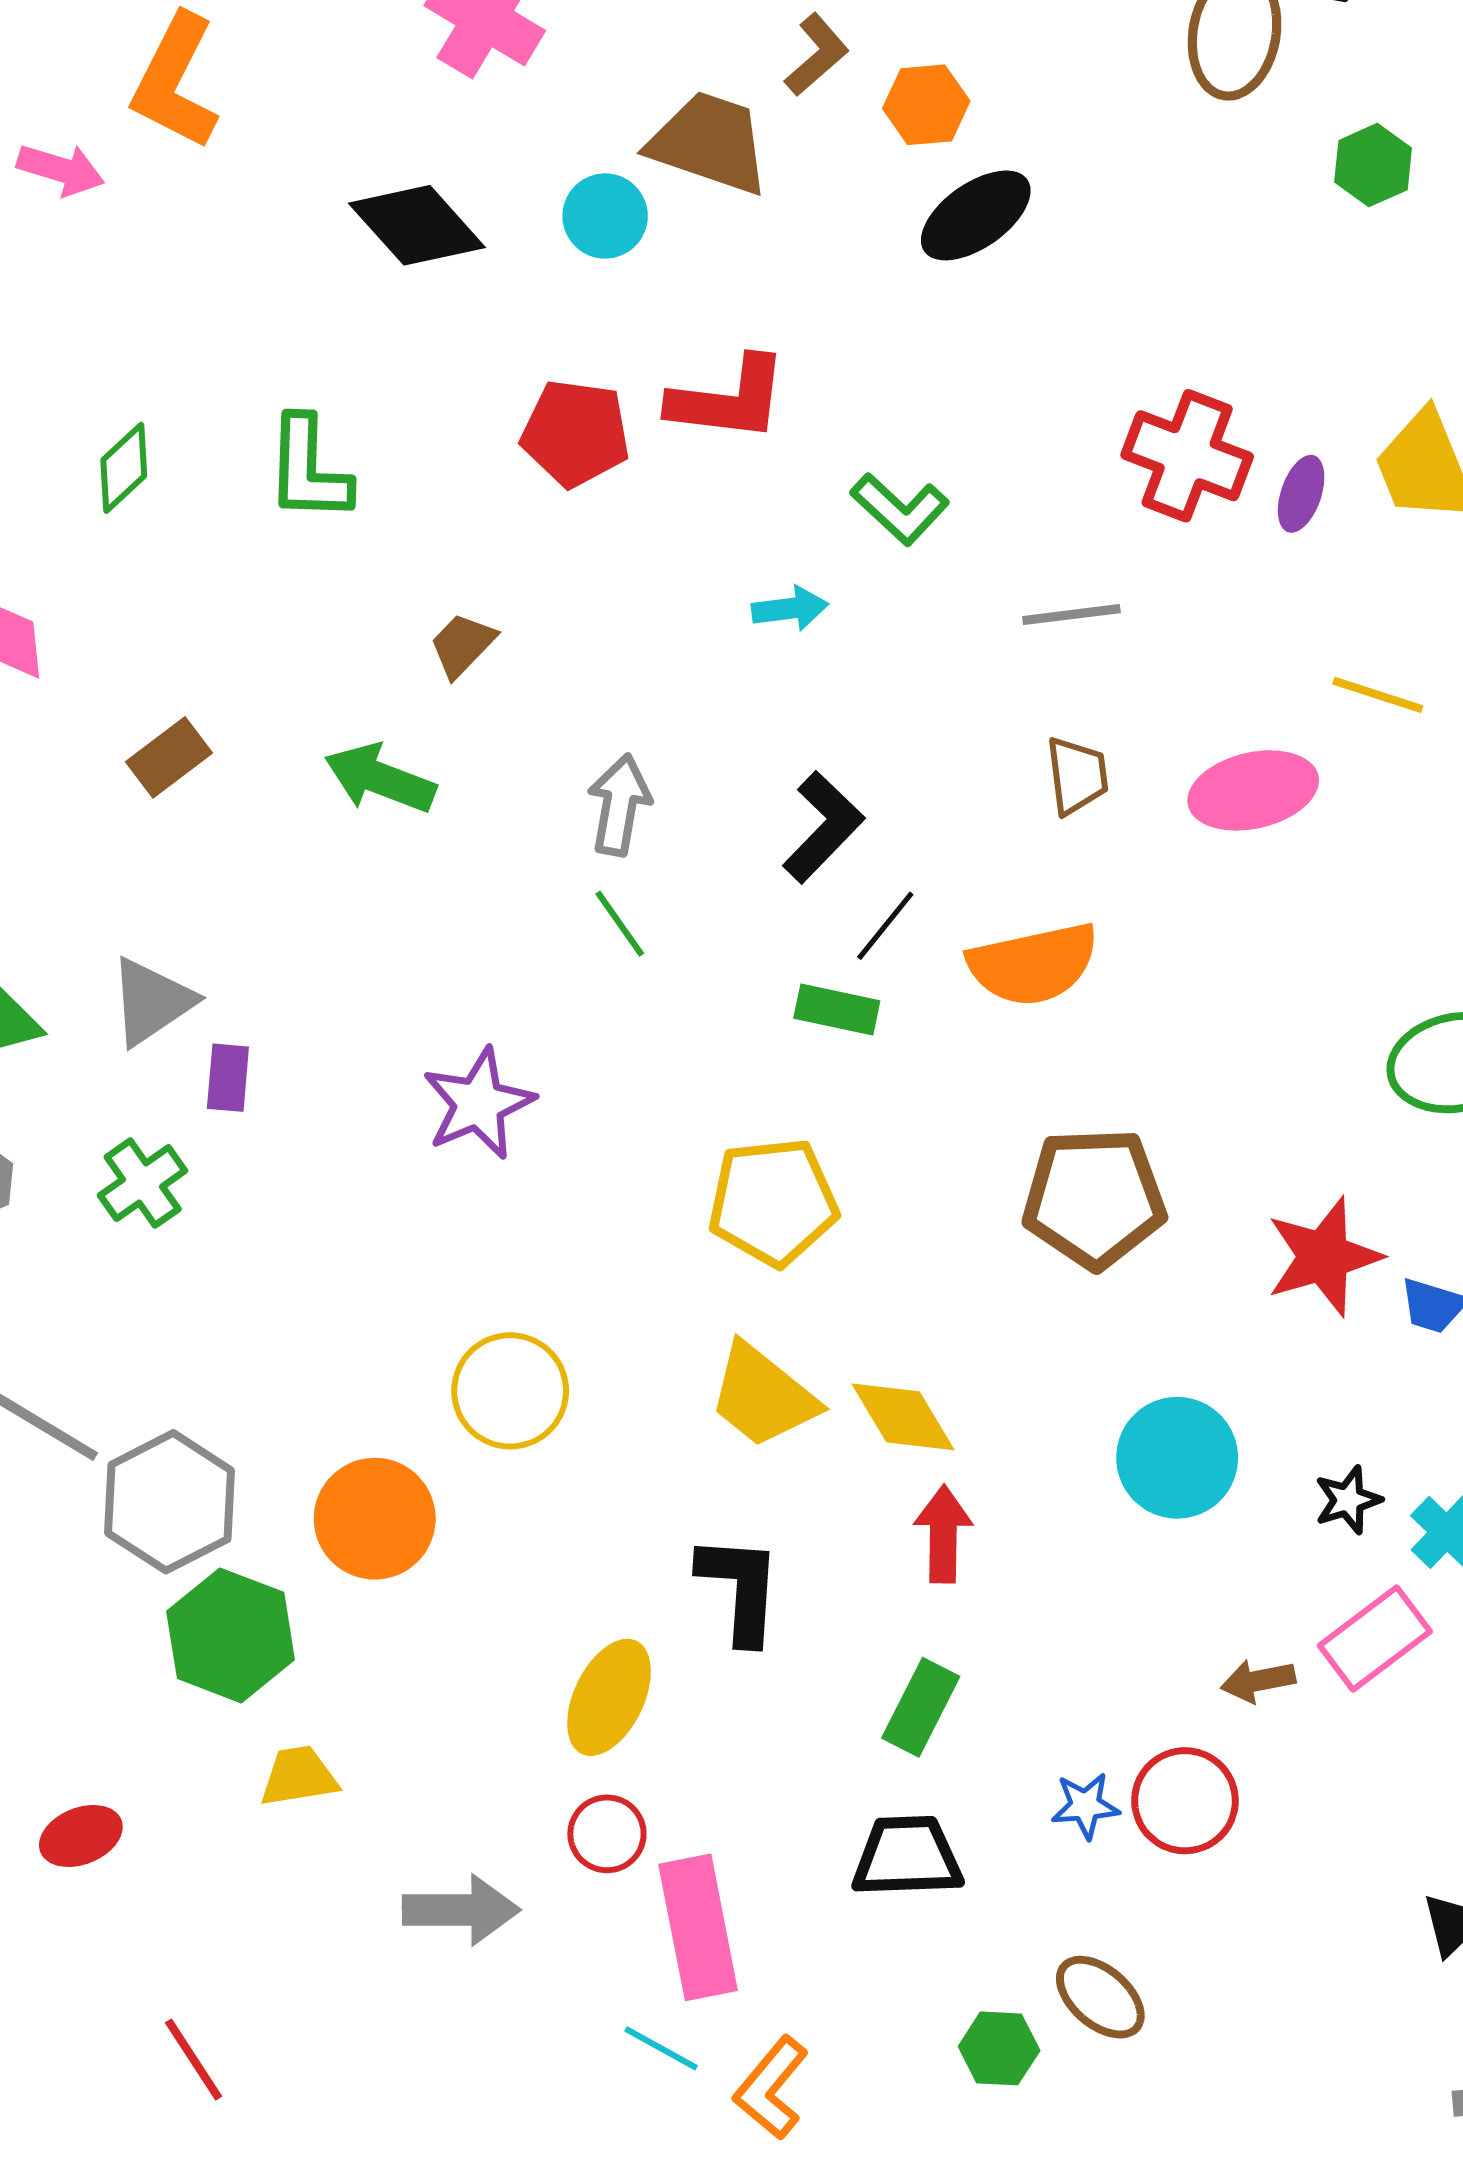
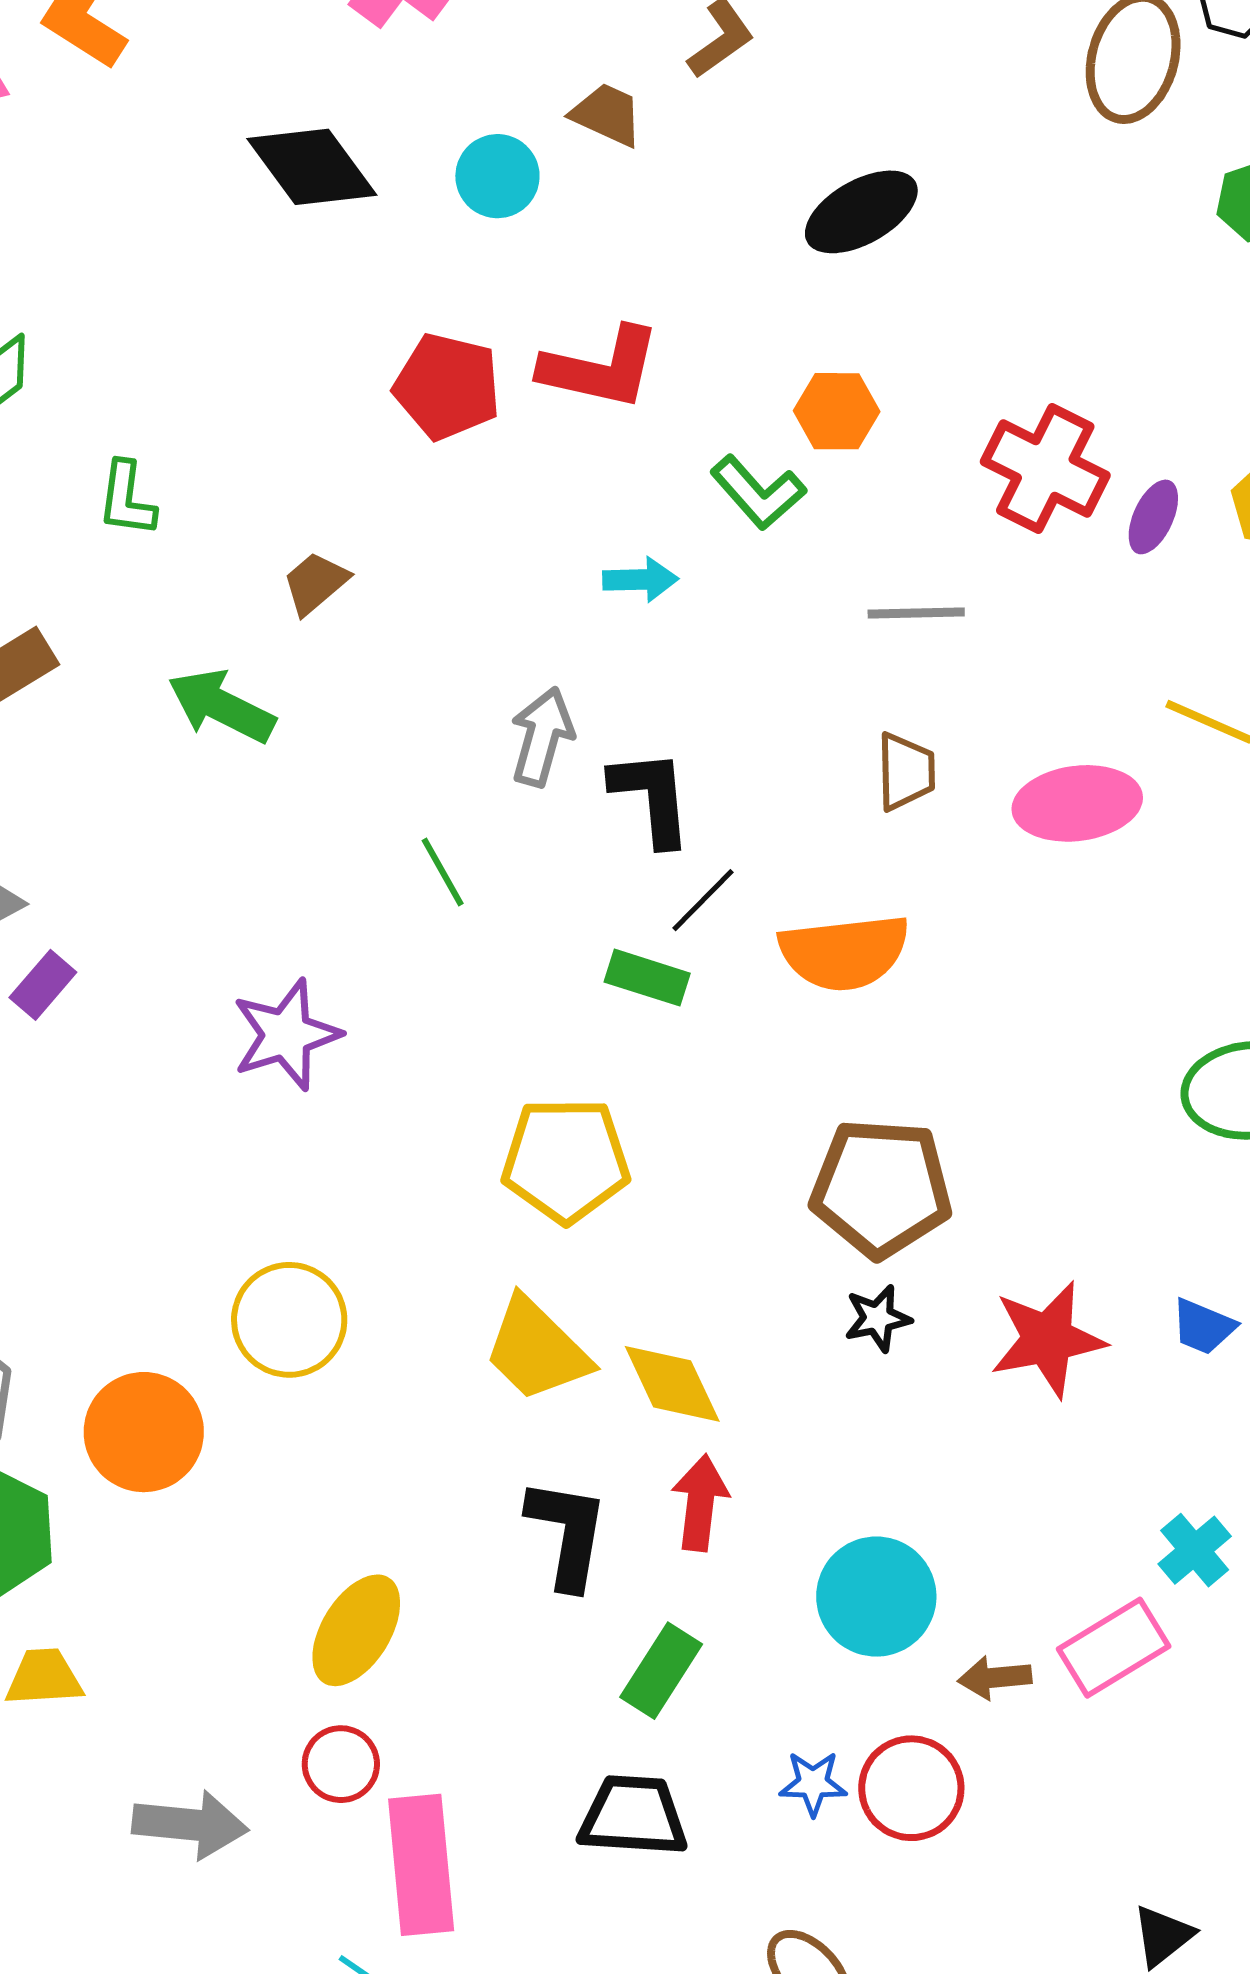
orange hexagon: (926, 105) -> (837, 411), moved
brown trapezoid: (709, 143) -> (607, 114), size x0.6
green L-shape: (308, 469) -> (127, 499), moved, size x0.7
gray arrow: (619, 805) -> (542, 737), moved
black L-shape: (823, 827) -> (652, 797), turned -55
purple rectangle: (228, 1078) -> (43, 985), turned 30
red star: (1324, 1257) -> (1048, 1339), moved
cyan circle: (1177, 1458) -> (876, 1597), moved
black star: (1348, 1500) -> (878, 1318), moved
black L-shape: (740, 1589) -> (567, 1533), moved

